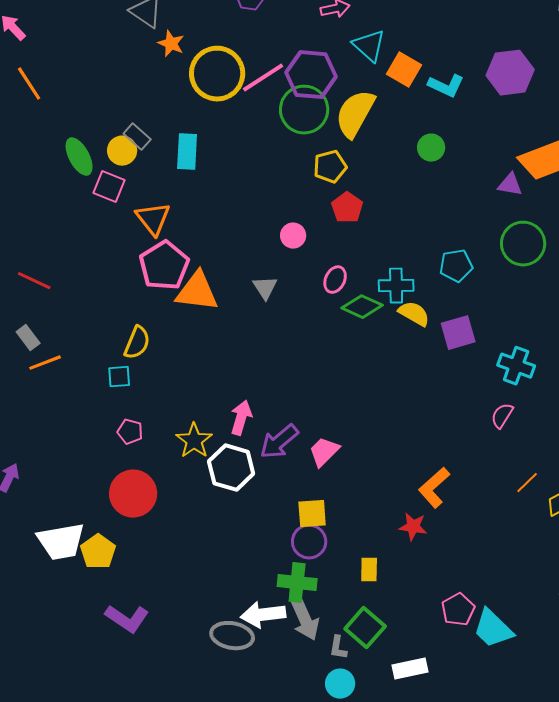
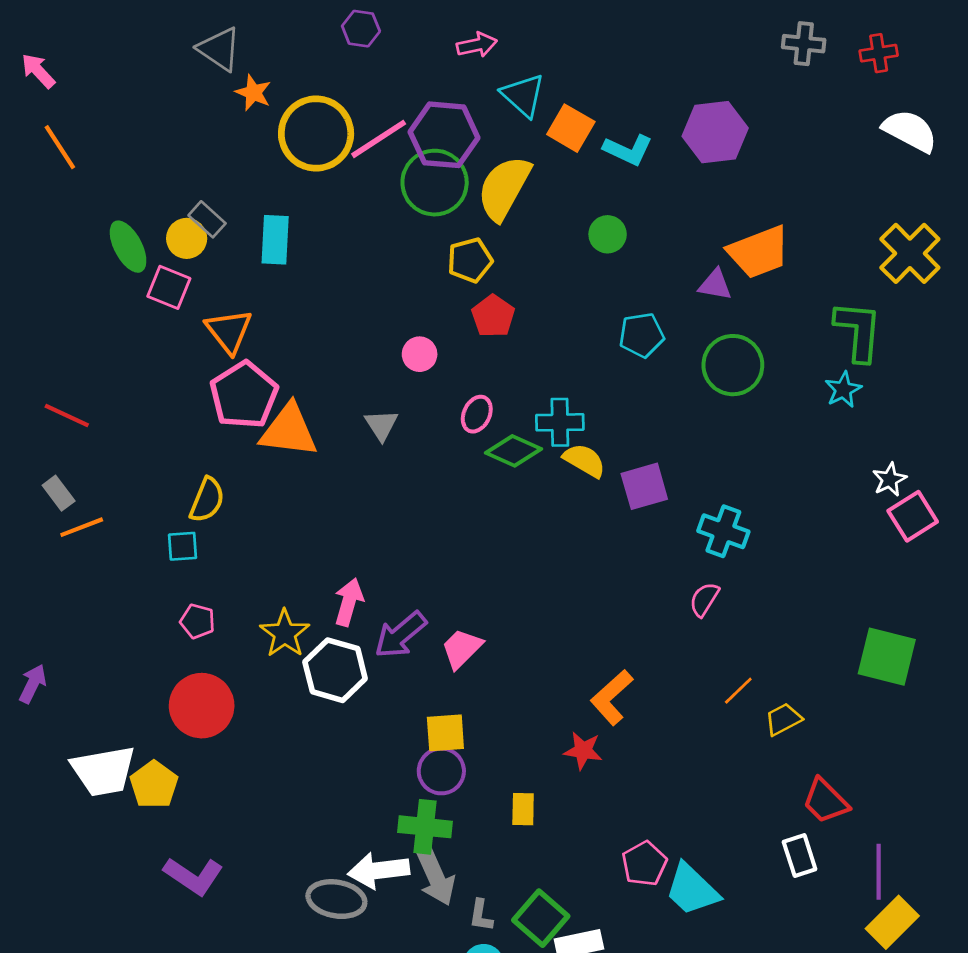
cyan pentagon: (456, 266) -> (642, 335), moved
green square: (365, 628) -> (541, 918), moved

